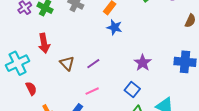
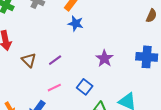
blue square: (132, 89) -> (85, 87), moved

